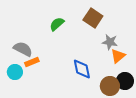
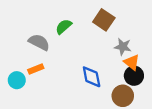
gray semicircle: (23, 49) -> (39, 42), moved
orange triangle: (118, 56) -> (132, 62), turned -42
black circle: (125, 81) -> (134, 76), moved

